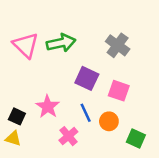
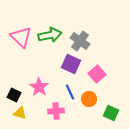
gray cross: (118, 45) -> (80, 41), moved
pink square: (119, 91) -> (97, 74), turned 30
pink cross: (68, 136) -> (56, 111), turned 35
yellow triangle: (13, 138) -> (20, 113), moved

